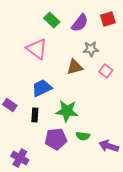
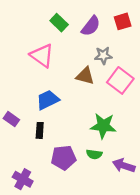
brown triangle: (75, 67) -> (85, 76), turned 30
pink square: (106, 71) -> (120, 80), size x1.6
green star: (67, 111) -> (103, 126), moved

